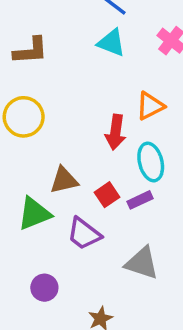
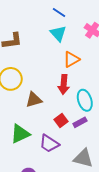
cyan triangle: (111, 43) -> (58, 33), turned 30
orange triangle: (150, 106) -> (71, 59), moved
brown triangle: (64, 180) -> (34, 100), moved

